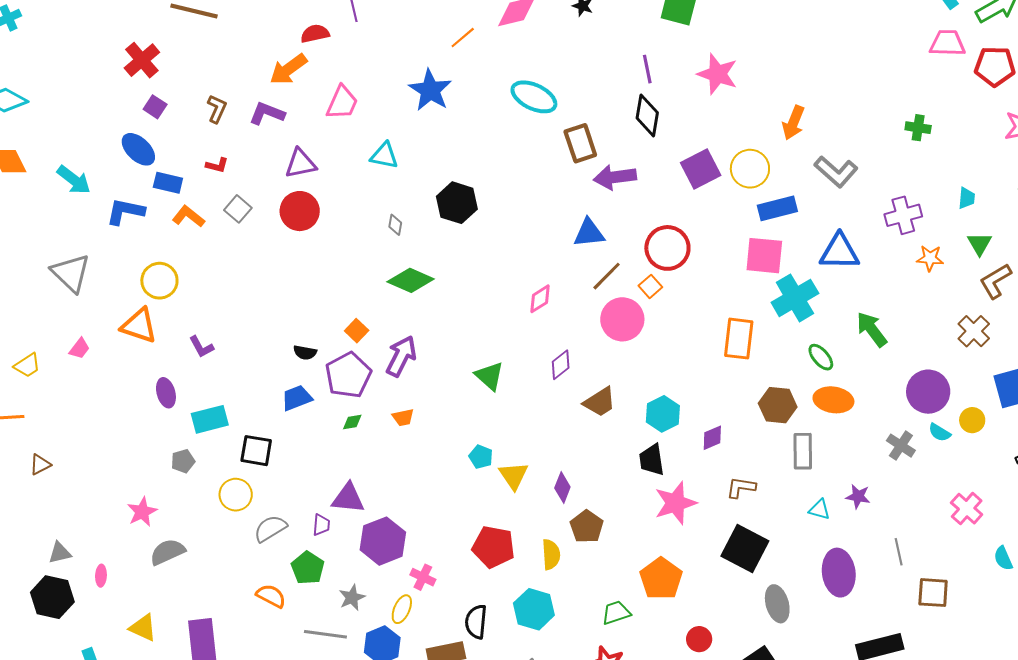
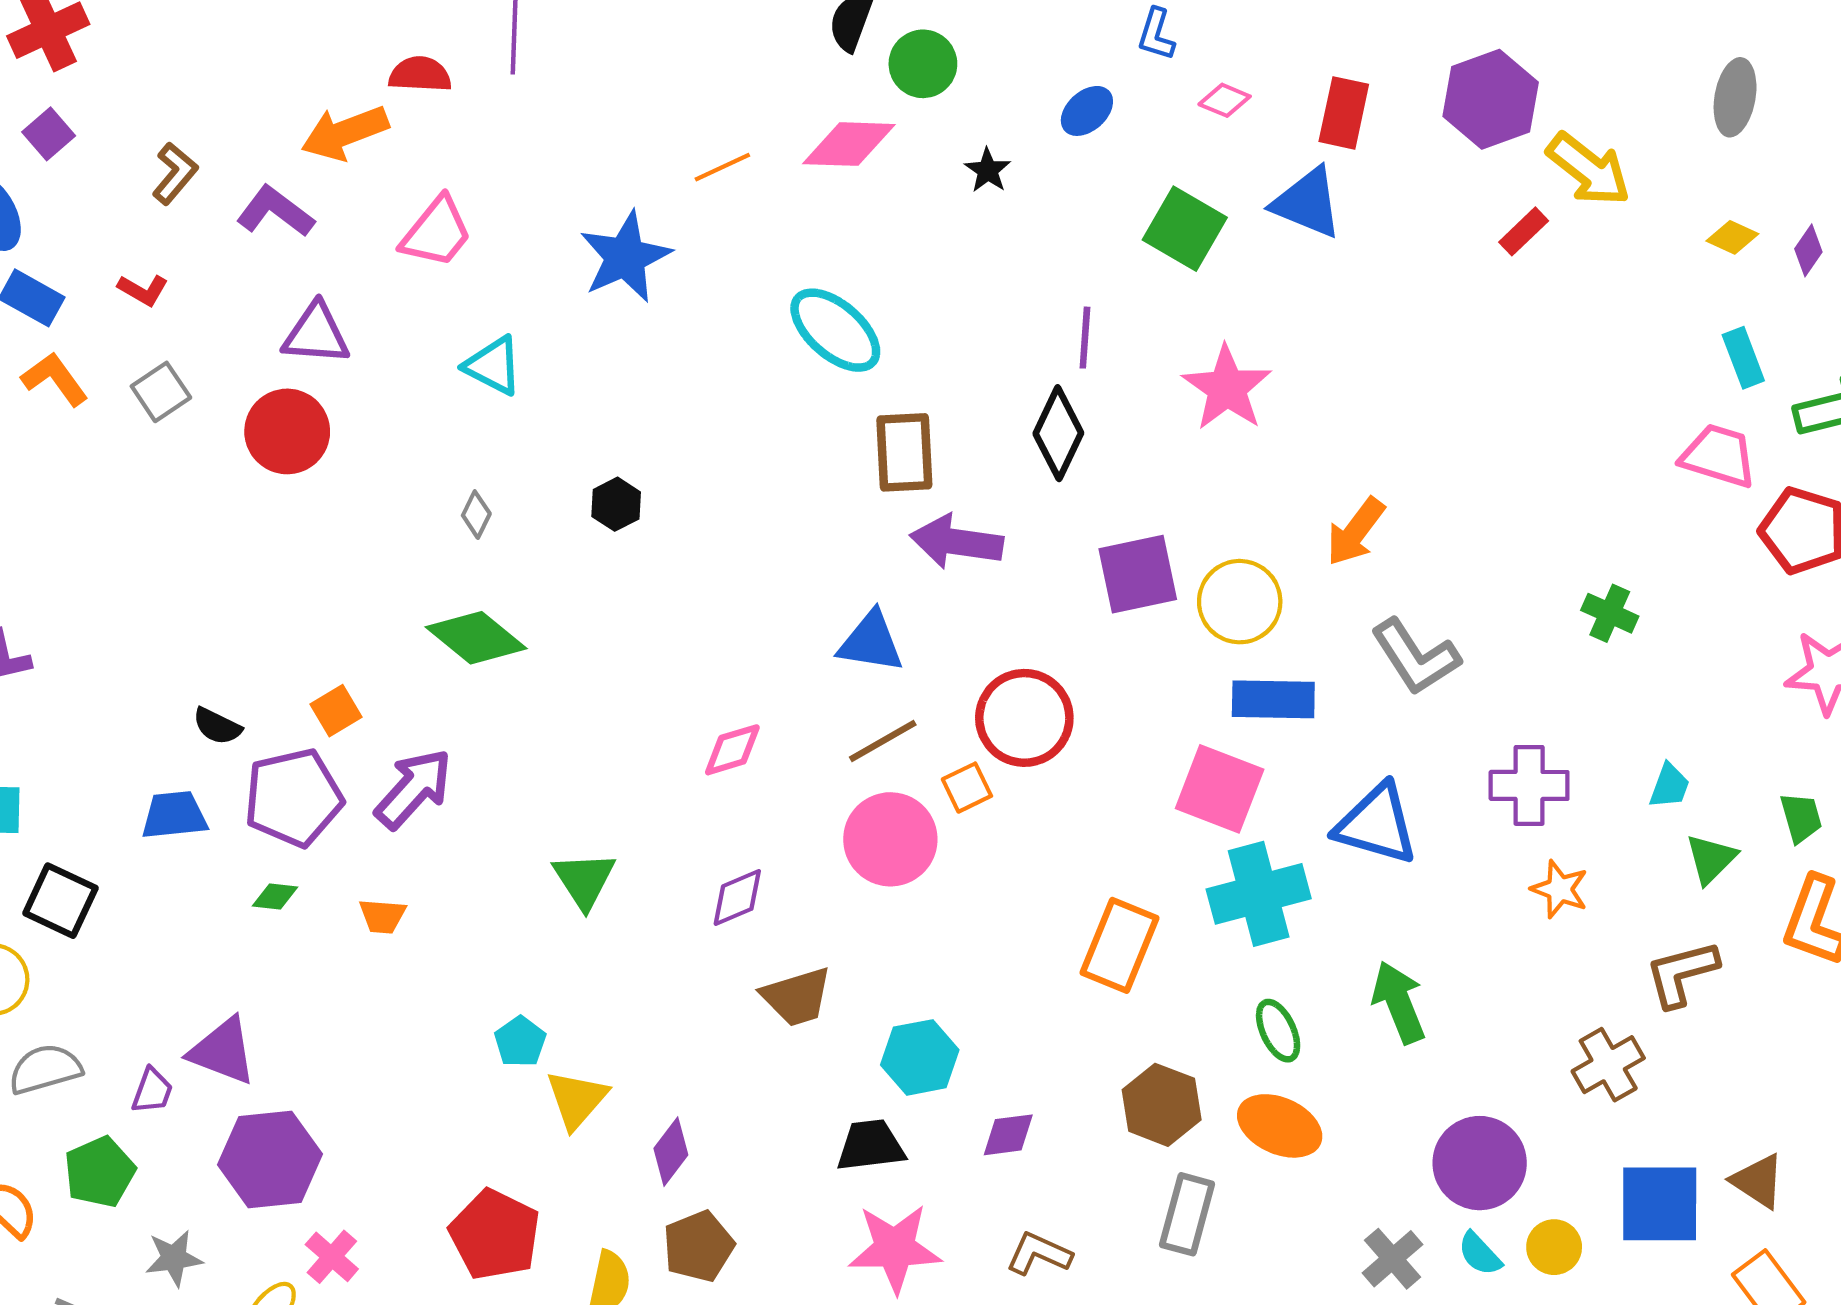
black hexagon: (457, 203) -> (616, 504), size x0.6
green triangle: (980, 244) -> (1711, 859), moved
black trapezoid: (652, 460) -> (871, 1146), turned 76

